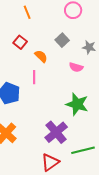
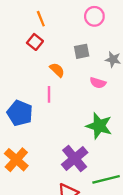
gray square: (62, 40) -> (82, 51), turned 32
red square: (20, 42) -> (35, 42), moved

